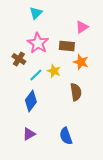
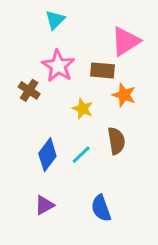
pink triangle: (82, 27) -> (126, 41), size x1.5
cyan line: (36, 75) -> (81, 155), moved

